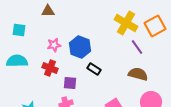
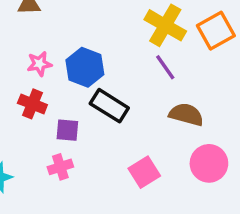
purple line: (137, 47) -> (165, 67), moved
black rectangle: (94, 69) -> (109, 106), size x1.5

